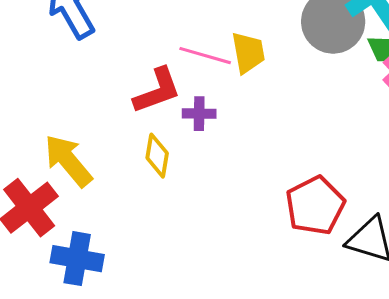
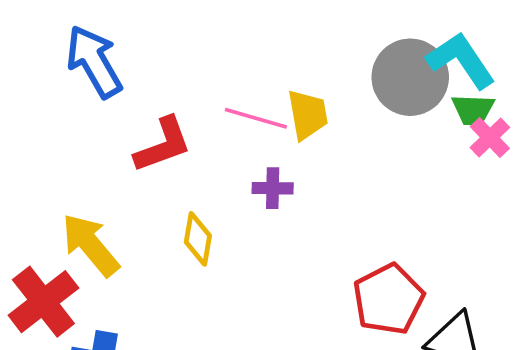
red L-shape: (157, 91) -> (163, 145), moved
purple cross: (199, 114) -> (273, 188), moved

